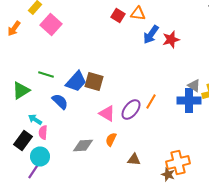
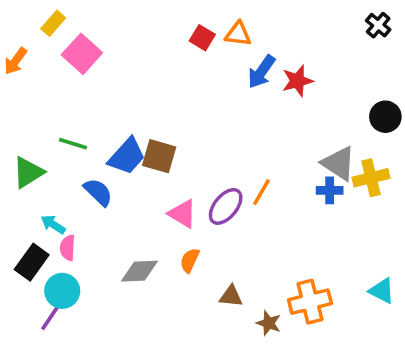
gray triangle: (194, 86) -> (339, 163), size x1.5
blue cross: (189, 100) -> (330, 190), size x0.6
brown star: (168, 174) -> (269, 323), moved

